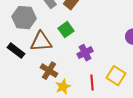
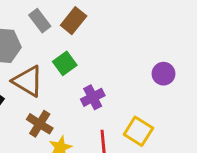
brown triangle: (41, 42) -> (28, 81), turned 35

